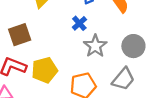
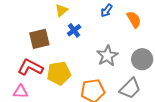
blue cross: (79, 23) -> (74, 30), moved

